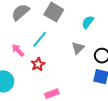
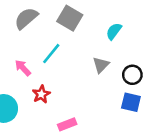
red star: (38, 64) -> (41, 94), moved

